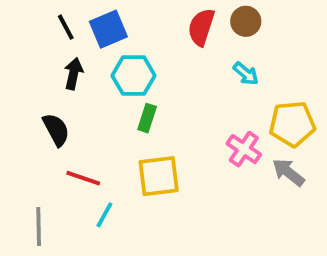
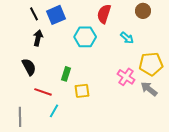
brown circle: (246, 21) -> (143, 11), moved
cyan hexagon: (133, 76) -> (85, 37), moved
green rectangle: (147, 118) -> (66, 74), moved
yellow square: (159, 176) -> (82, 91), size x0.7

